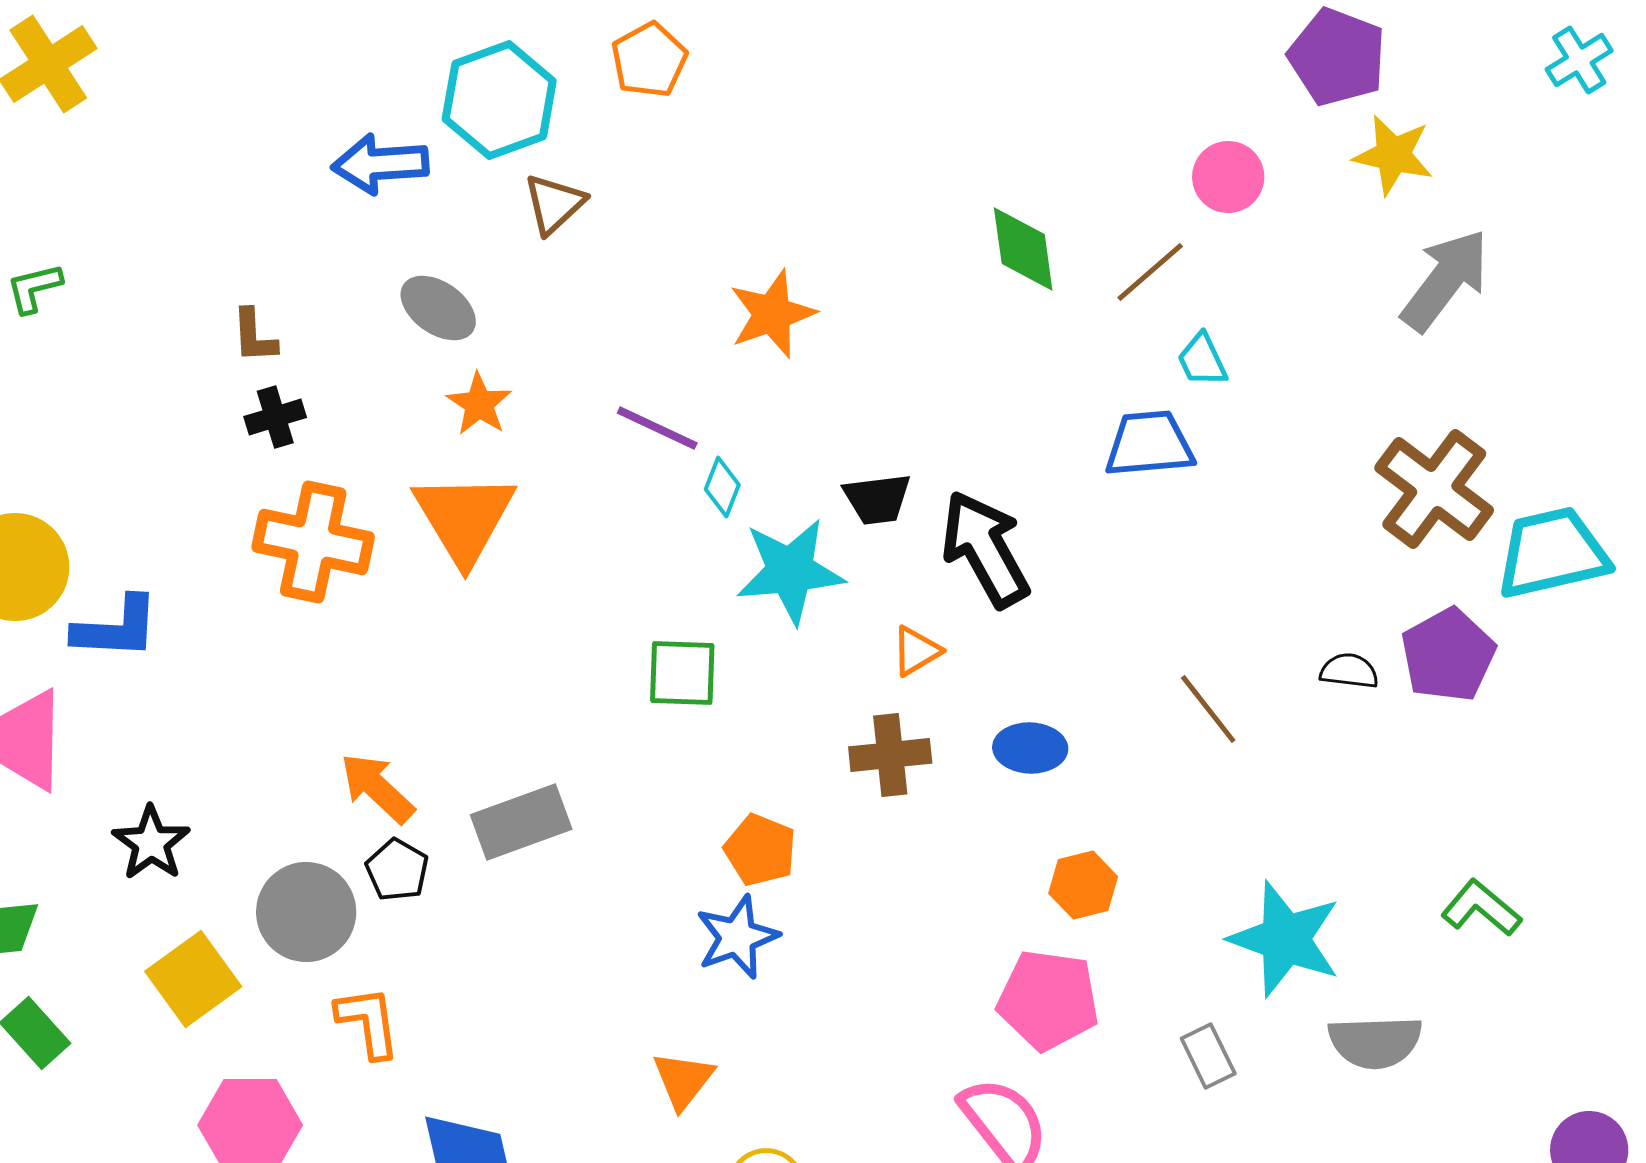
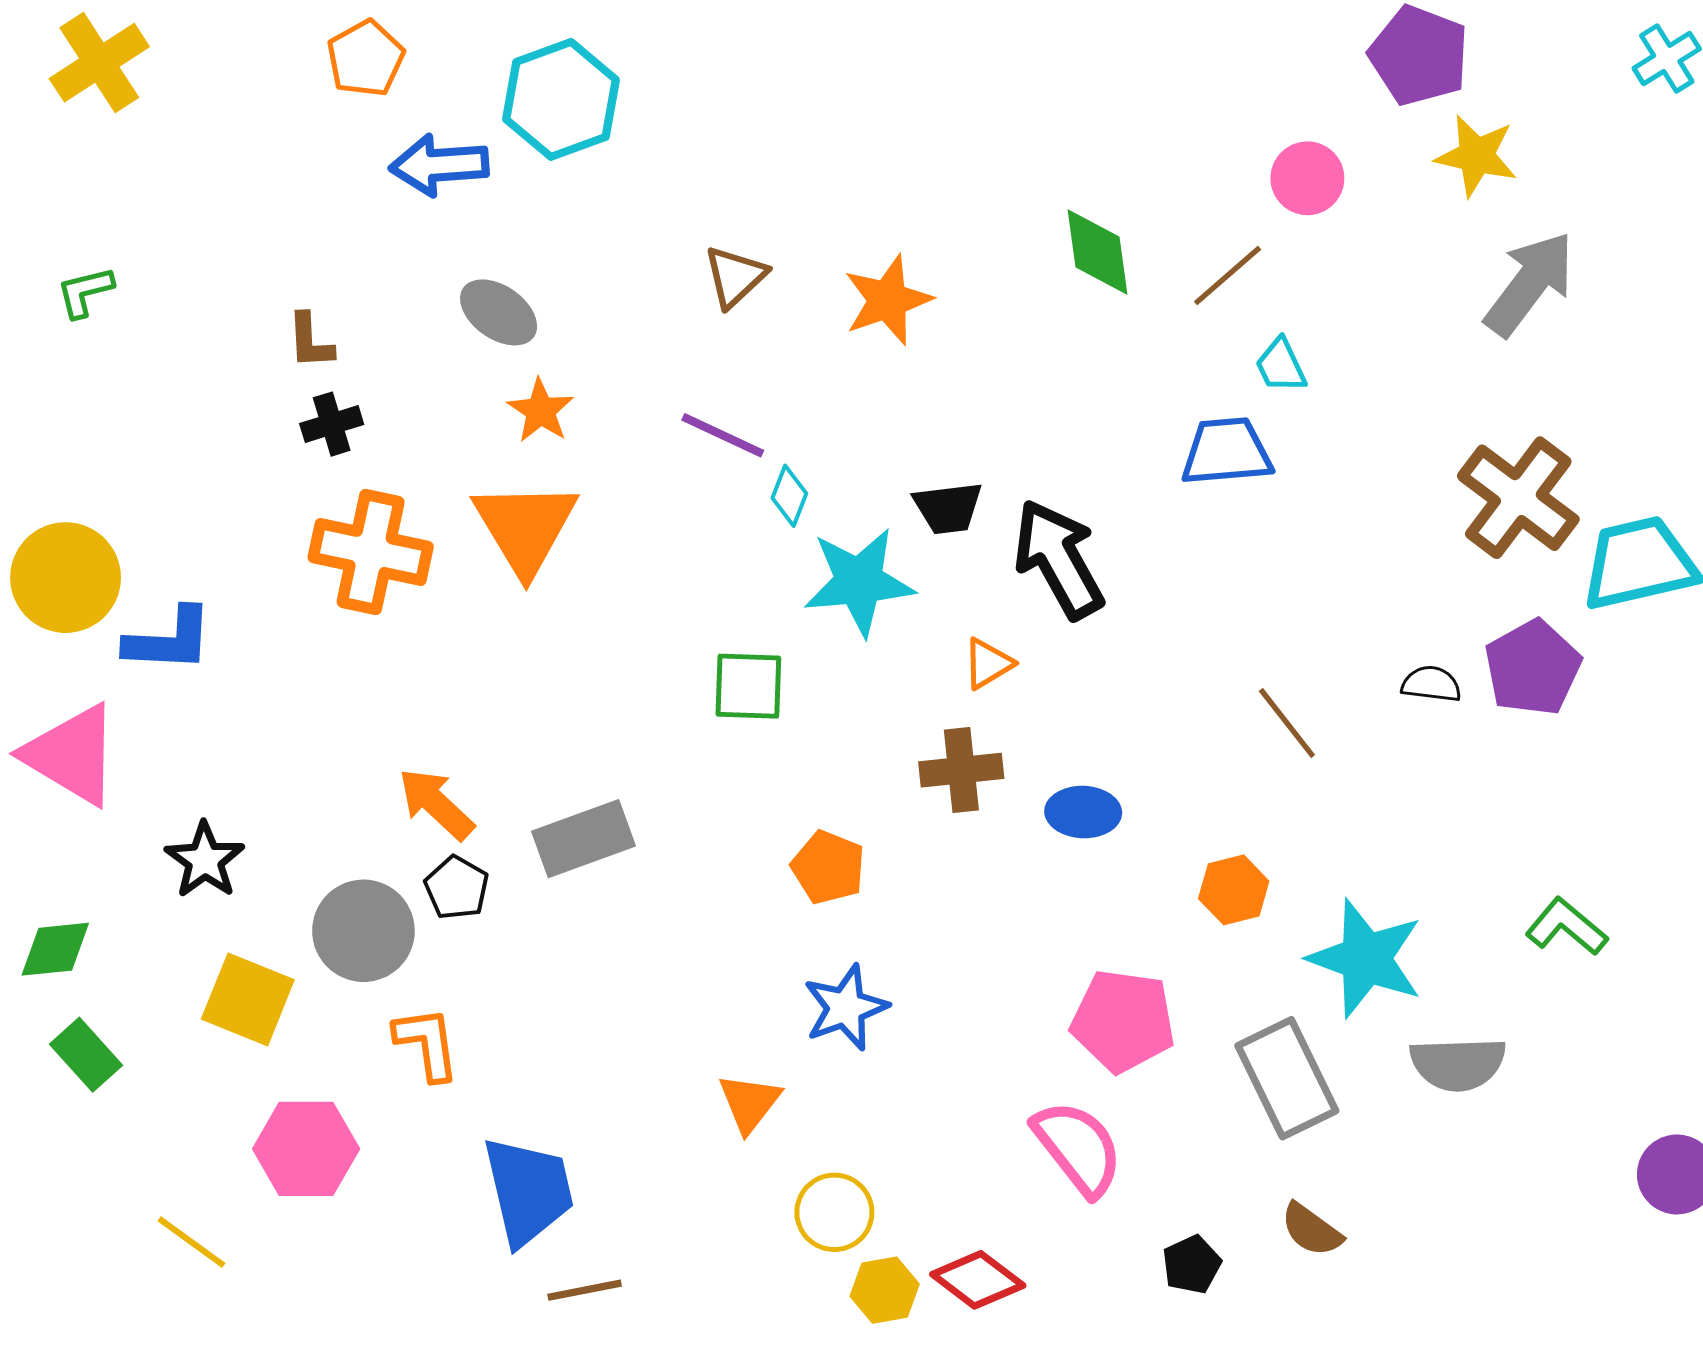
orange pentagon: (649, 60) -> (365, 59), moved
brown triangle: (554, 204) -> (735, 277), moved
orange star: (772, 314) -> (888, 300), moved
blue ellipse: (1030, 748) -> (1083, 812), moved
orange hexagon: (1083, 885) -> (1234, 890), moved
blue star: (737, 937) -> (846, 1008), moved
yellow square: (193, 979) -> (248, 999), turned -32
gray rectangle: (1208, 1056) -> (1287, 1078), size x1.8

